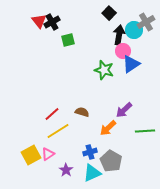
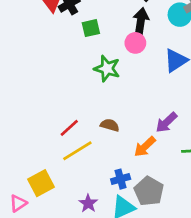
black arrow: (119, 35) -> (141, 21), moved
pink circle: (123, 51) -> (135, 43), moved
green star: (104, 70) -> (107, 69), moved
pink triangle: (48, 154) -> (18, 203), moved

